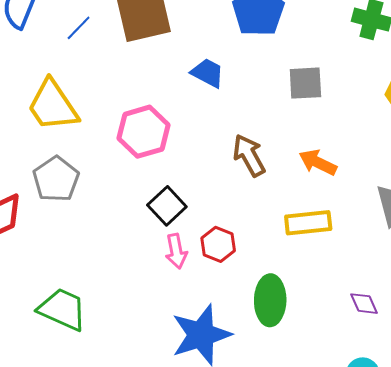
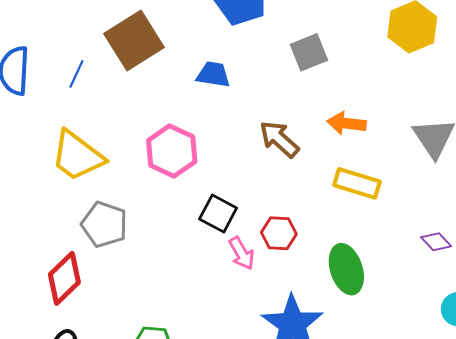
yellow rectangle: (308, 223) -> (357, 183), turned 42

